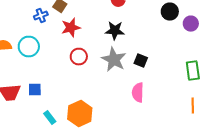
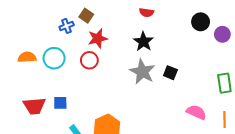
black star: (115, 31) -> (143, 42), turned 30
red circle: (79, 57) -> (89, 60), moved
pink semicircle: (138, 93) -> (196, 112), moved, turned 114

